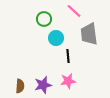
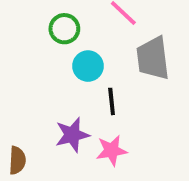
purple star: (43, 85) -> (72, 135), moved

